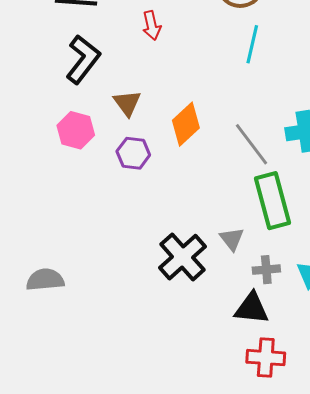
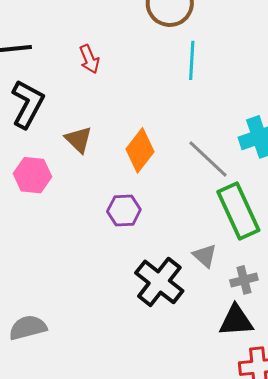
purple hexagon: (133, 153) -> (124, 211), moved

